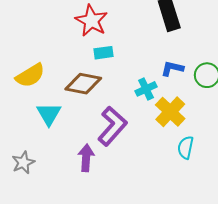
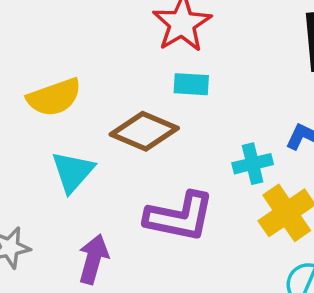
purple L-shape: (112, 126) -> (180, 217), turned 48
purple arrow: (86, 158) -> (93, 259), moved

